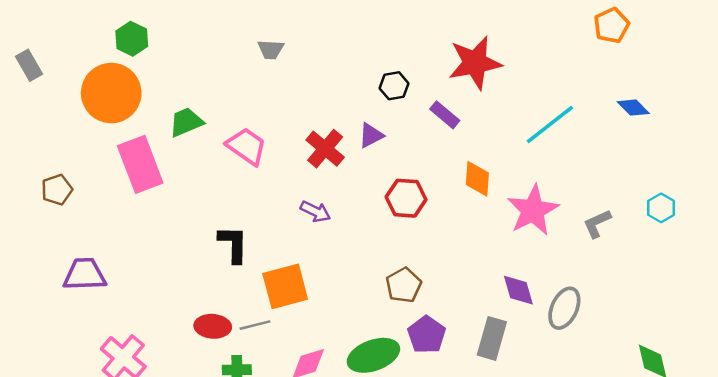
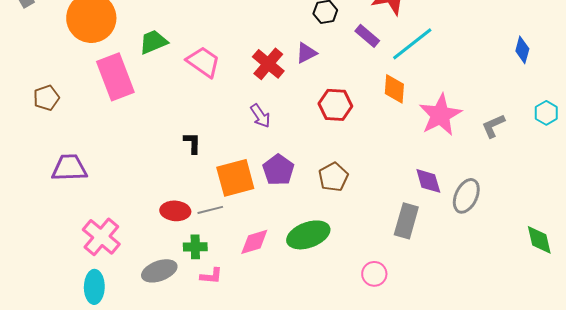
blue diamond: (633, 108) -> (522, 50), moved, turned 60
cyan line: (550, 124) -> (412, 44), moved
purple arrow: (315, 211) -> (260, 116), turned 30
black L-shape: (233, 244) -> (192, 143), size x0.7
purple pentagon: (427, 335) -> (278, 170), moved

